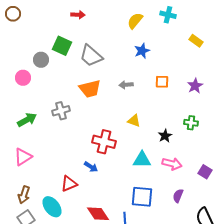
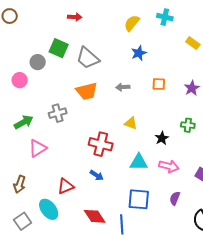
pink triangle: (23, 157) -> (38, 148), moved
blue arrow: (91, 167) -> (97, 175), moved
brown arrow: (24, 195) -> (20, 184), moved

